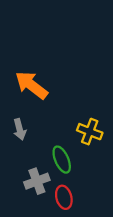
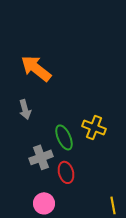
yellow cross: (90, 132) -> (94, 127), moved

